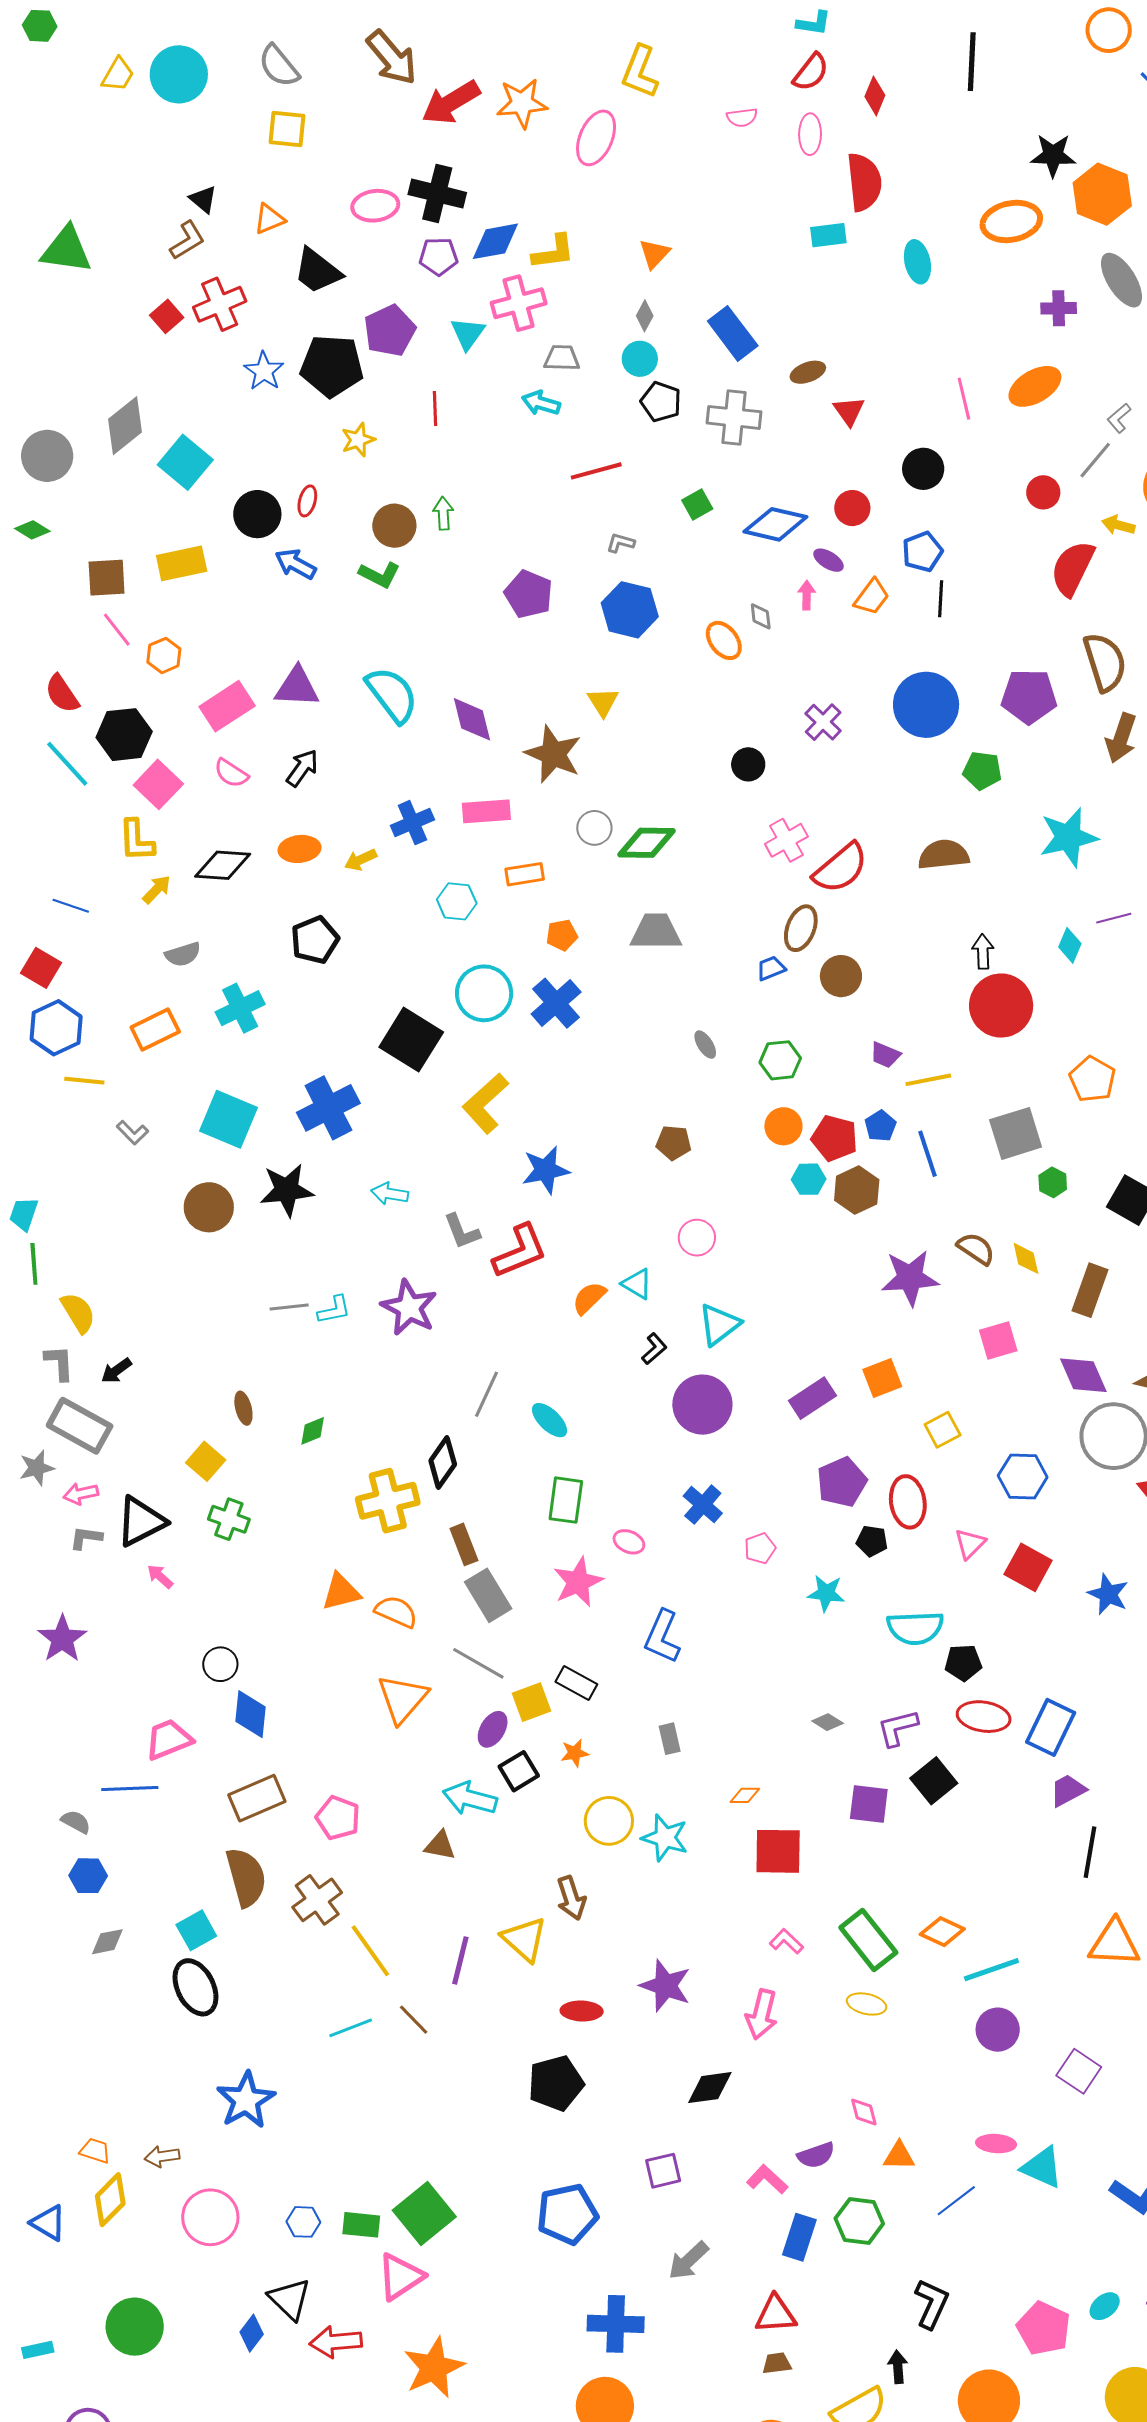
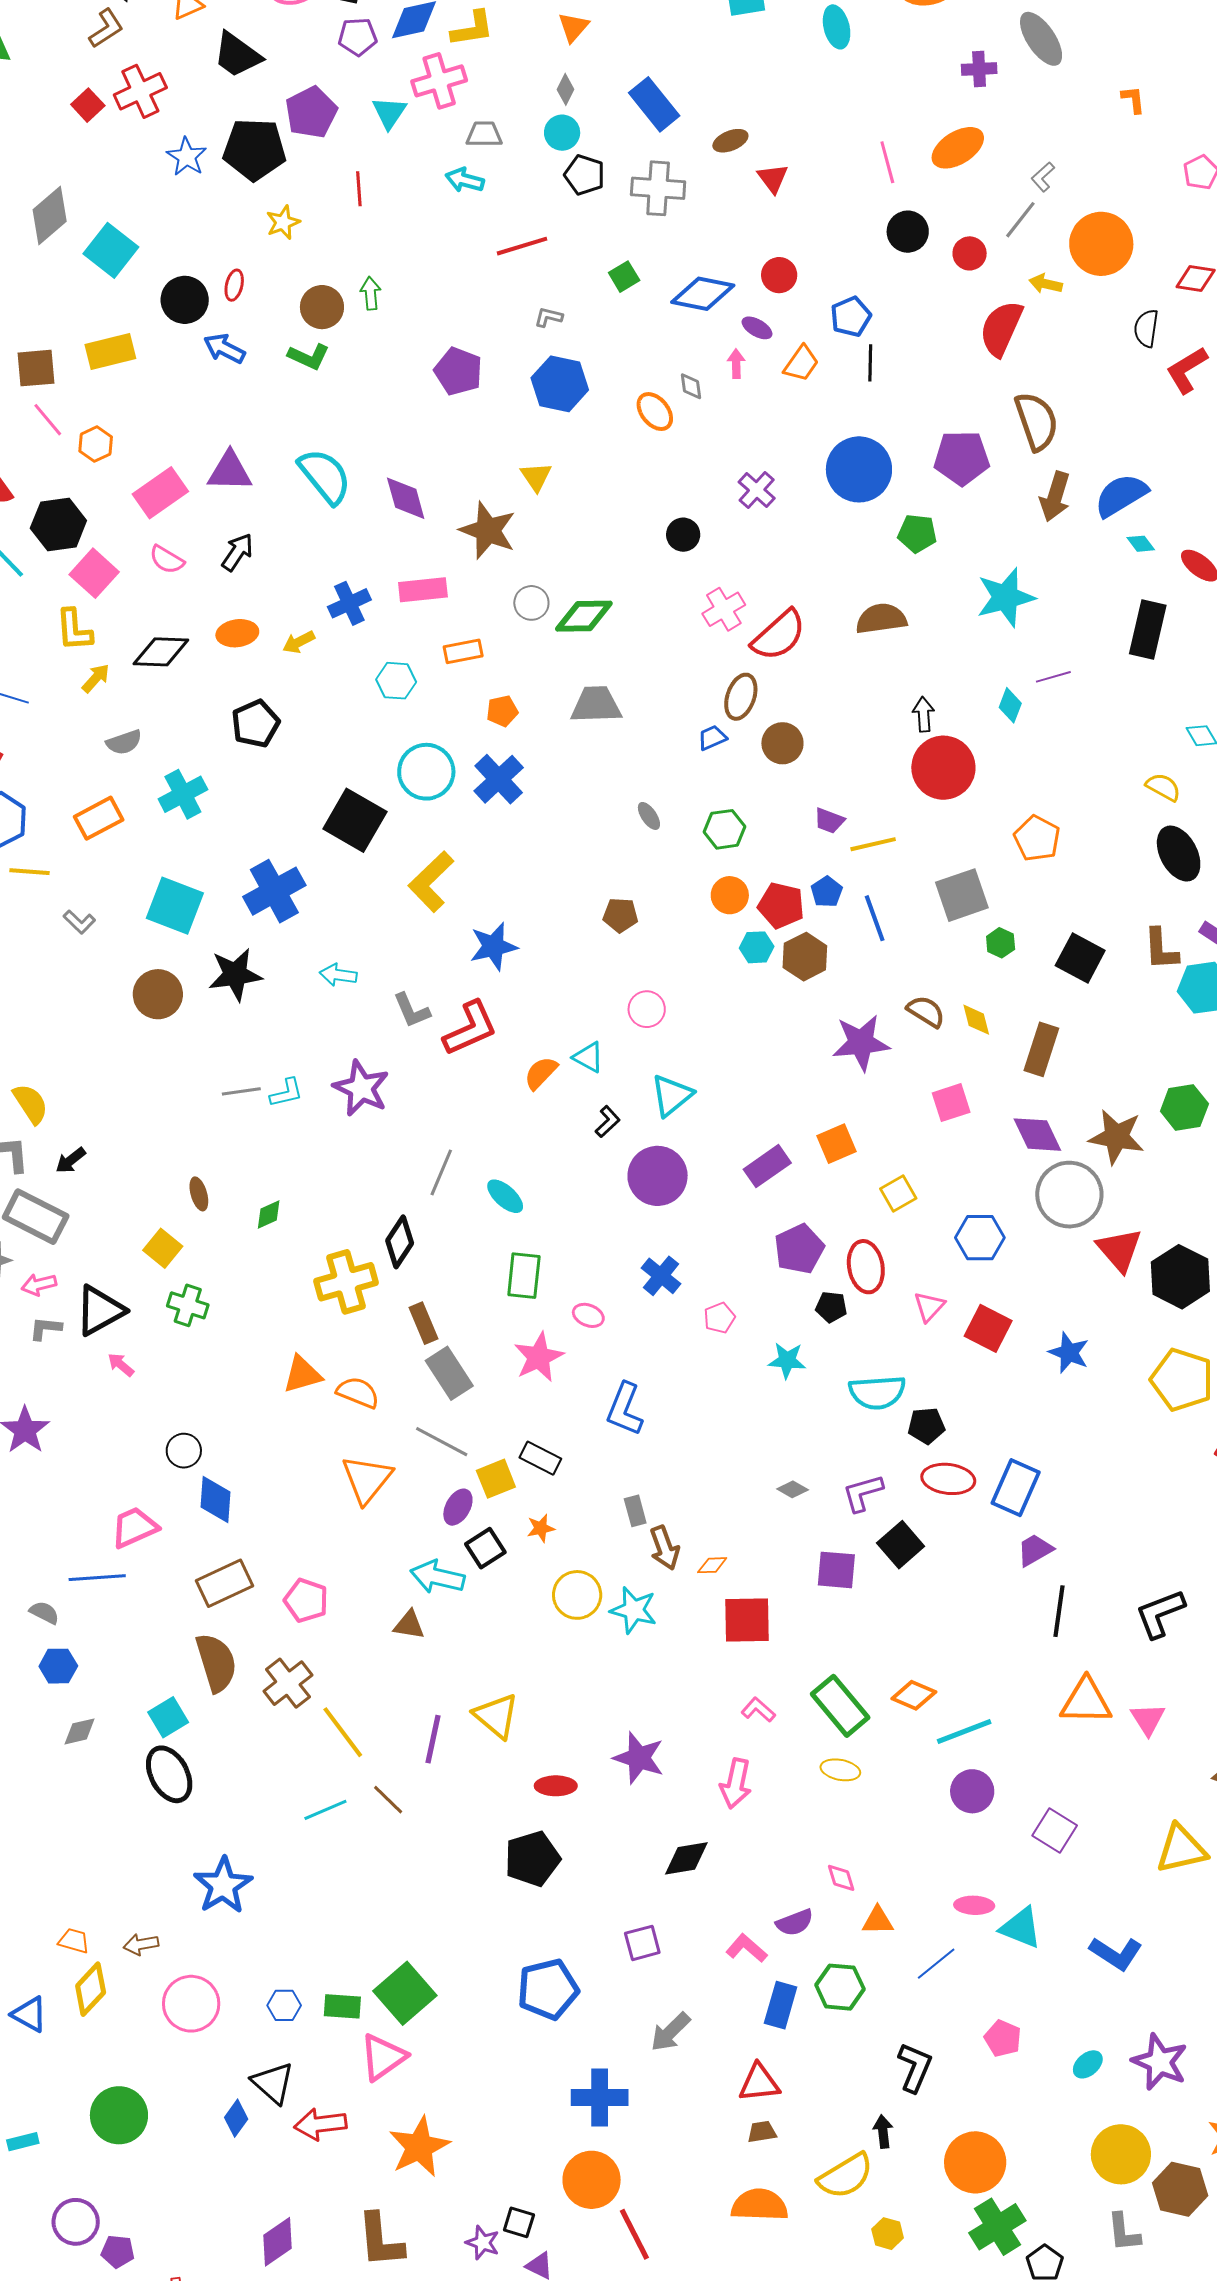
black circle: (923, 469) -> (908, 232), moved
brown arrow: (571, 1898) -> (665, 1548), moved
pink pentagon: (1044, 2328) -> (1003, 2038), moved, size x0.7

